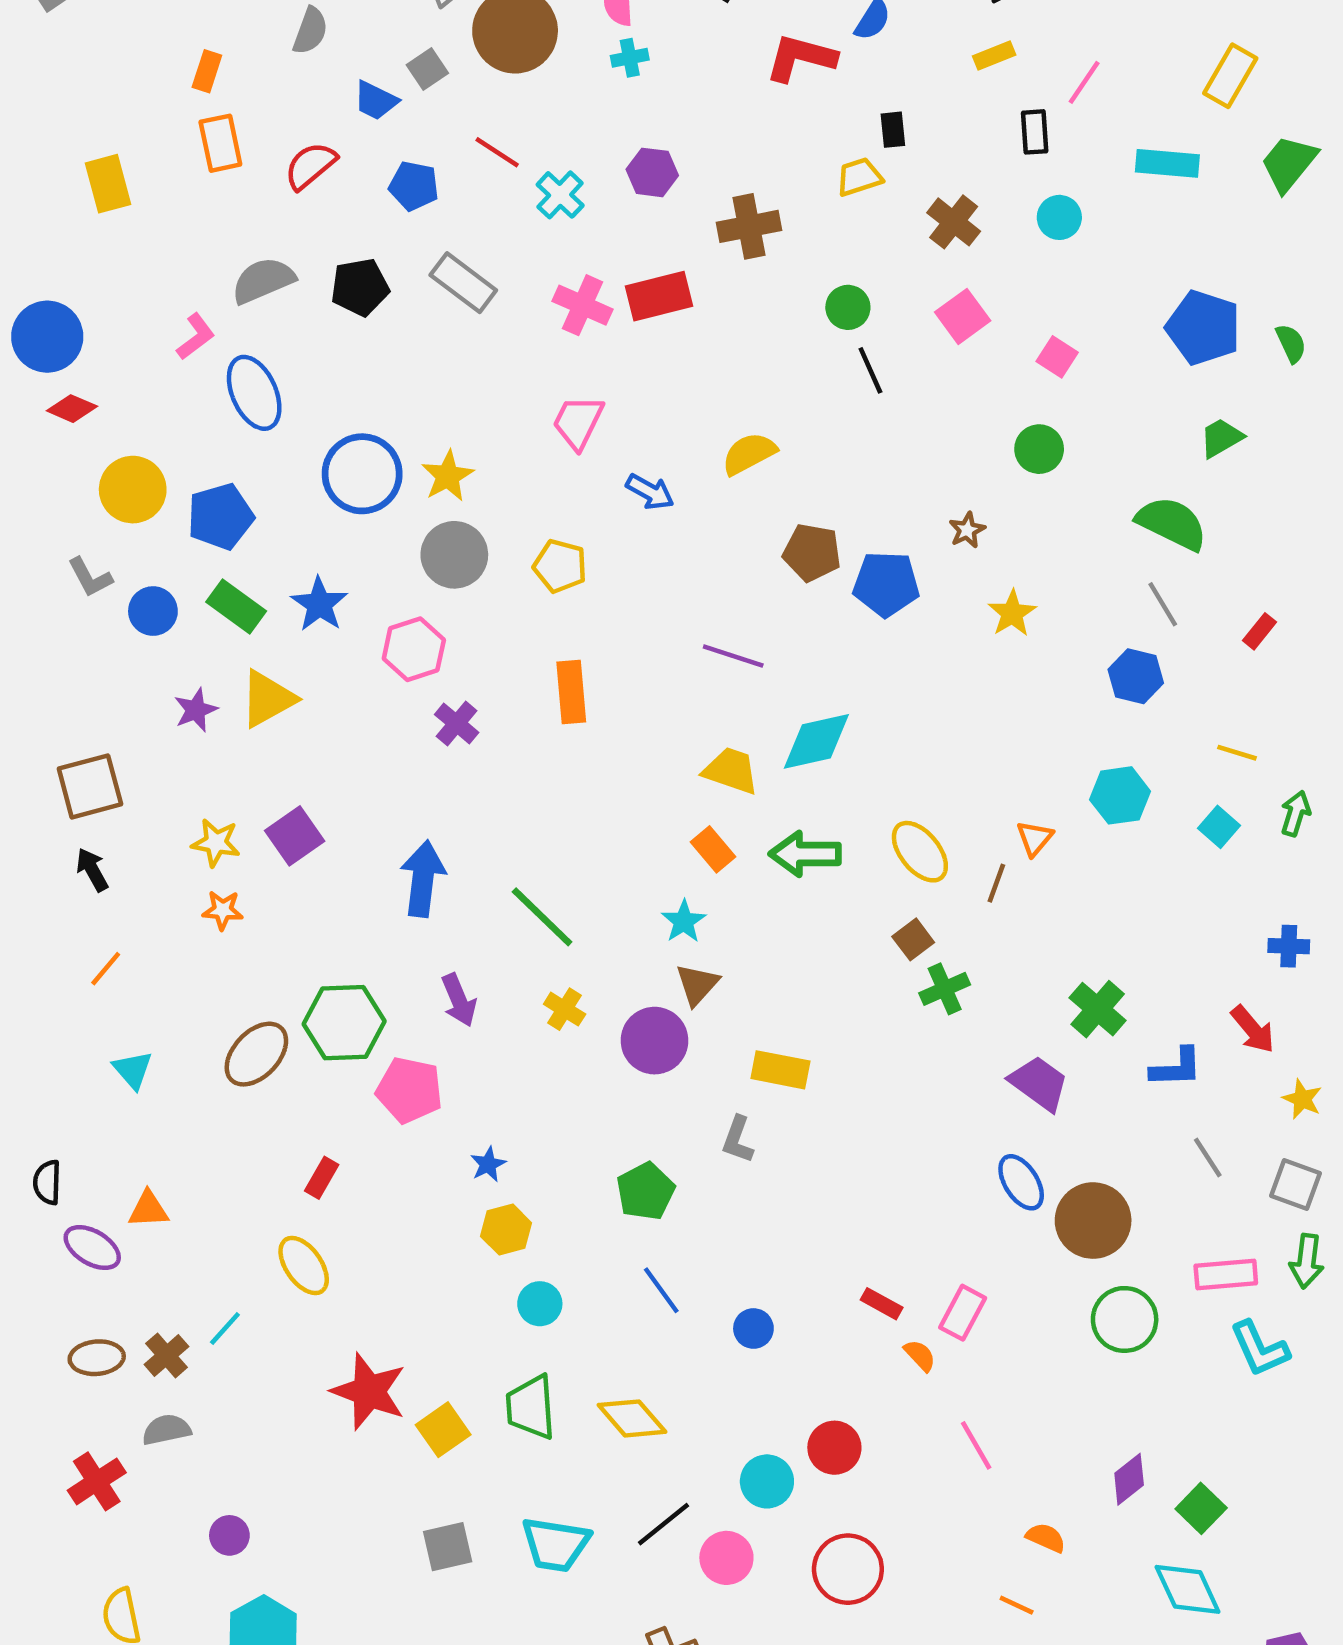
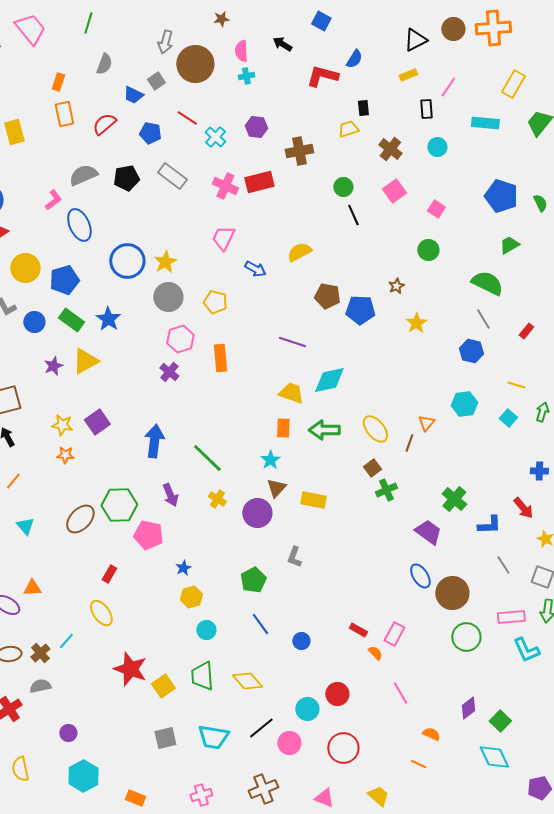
pink hexagon: (414, 649) -> (180, 339), moved
orange rectangle: (713, 849) -> (283, 428), turned 42
yellow rectangle: (780, 1070) -> (313, 500), moved

